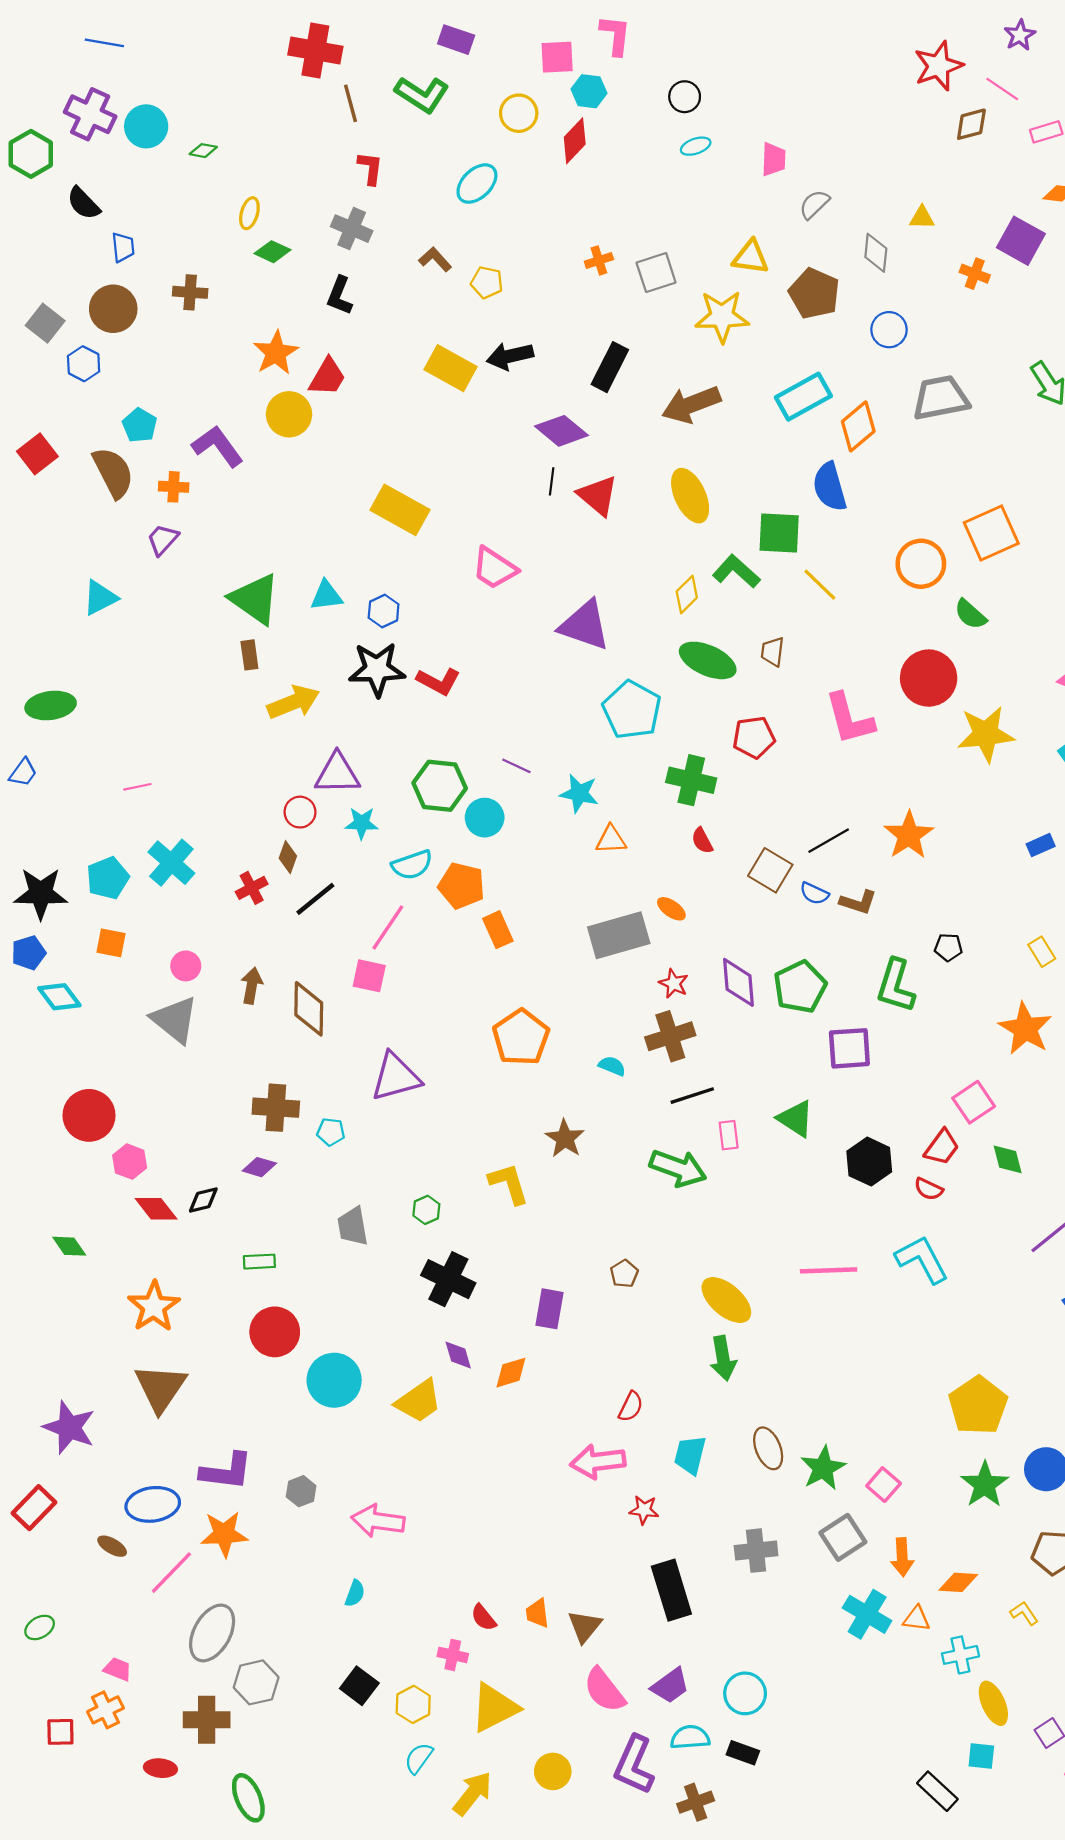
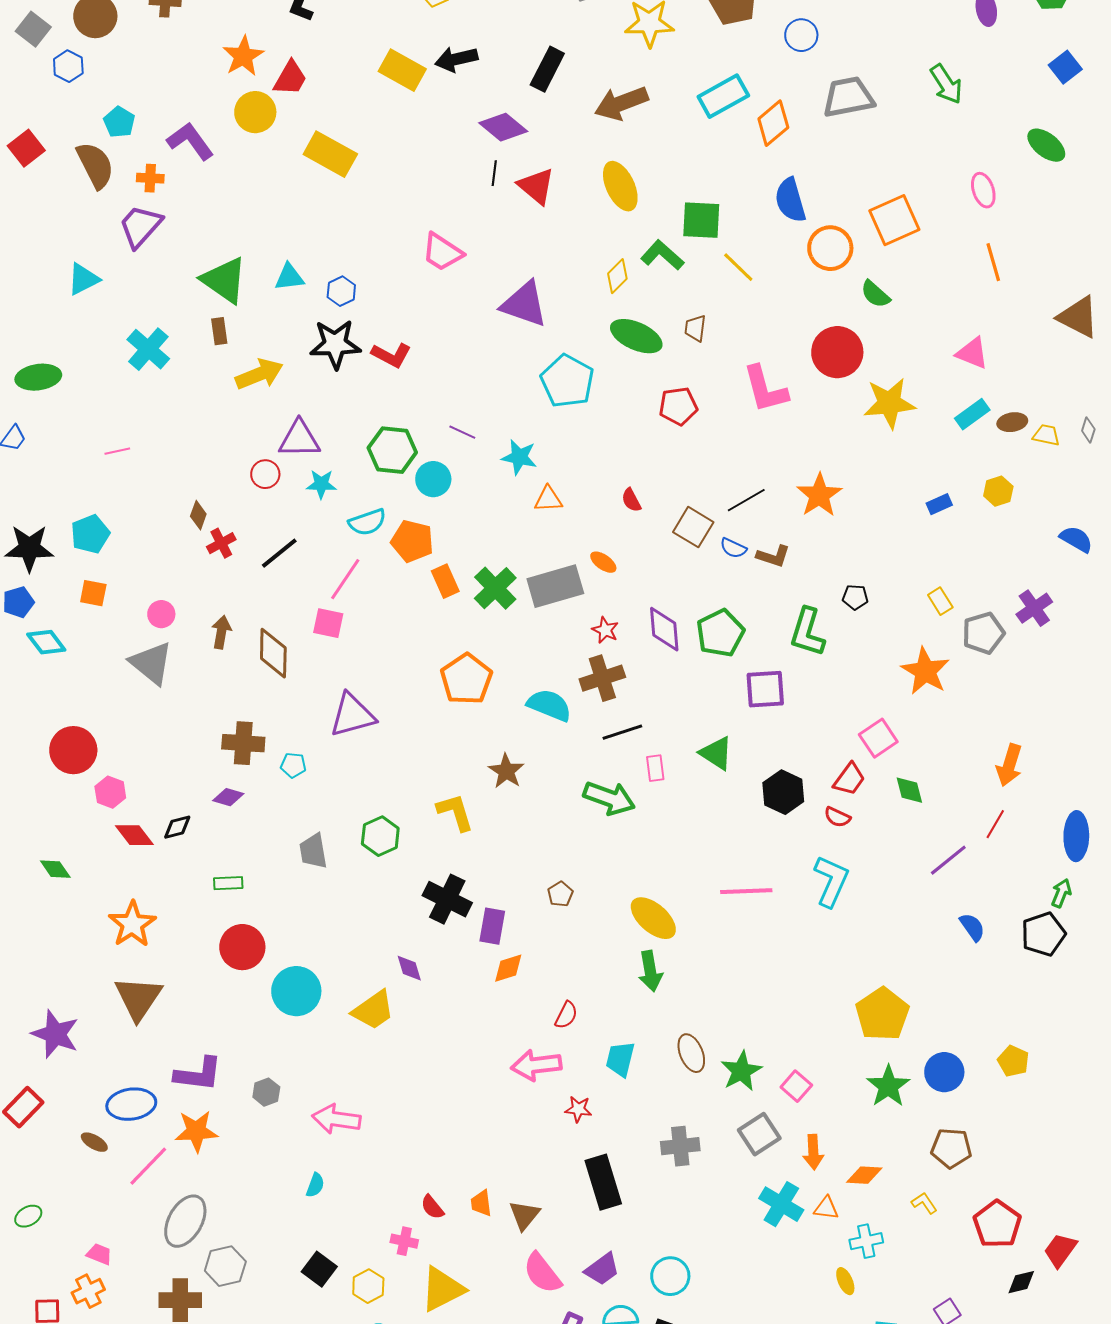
blue semicircle: (830, 487) -> (790, 200), moved
yellow rectangle: (400, 510) -> (330, 154), moved
purple trapezoid: (163, 540) -> (140, 226), size x1.5
green cross: (691, 780) -> (495, 588), moved, turned 33
brown diamond: (288, 857) -> (198, 515), moved
cyan cross: (171, 863) -> (148, 349), moved
cyan semicircle: (612, 1066) -> (549, 705), size x1.8
green hexagon: (426, 1210) -> (380, 836), size x1.5
cyan L-shape: (922, 1259) -> (831, 881), turned 52
black cross: (448, 1279) -> (447, 899), moved
orange diamond: (511, 1373) -> (508, 968), moved
yellow ellipse: (993, 1703) -> (845, 1281), moved, size x0.7

